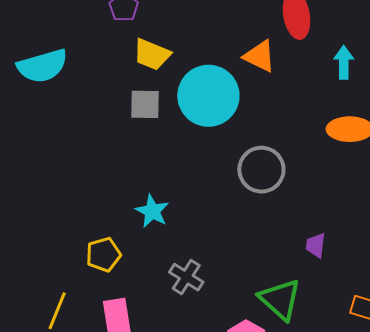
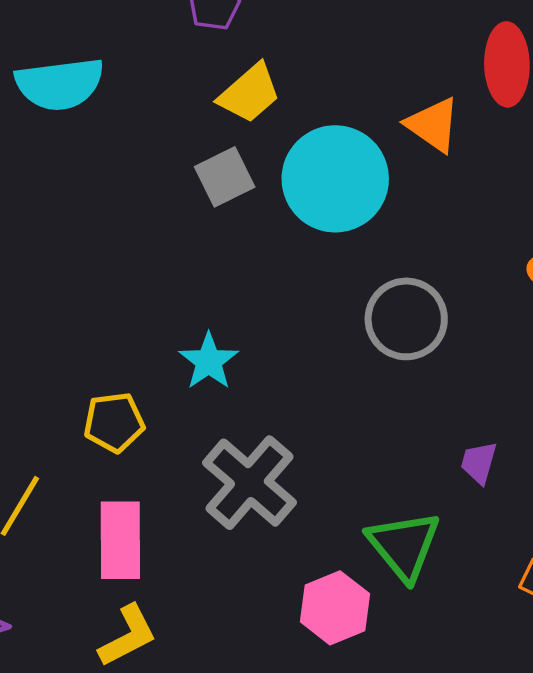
yellow trapezoid: (152, 54) -> (249, 93), turned -72
gray square: (145, 104) -> (225, 177), turned -36
gray cross: (186, 277) -> (249, 483), size x1.6

